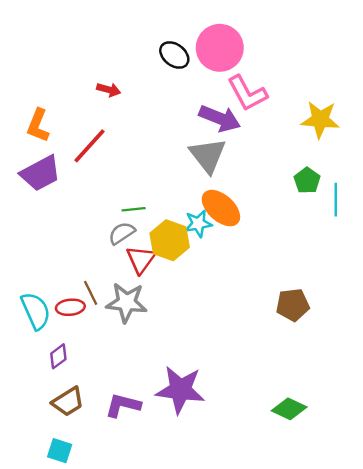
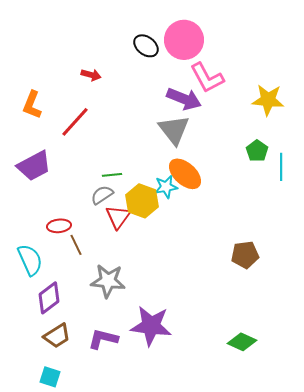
purple trapezoid: (40, 173) -> (34, 166), moved
gray star: (127, 302) -> (108, 281), moved
red ellipse: (70, 307) -> (59, 226), moved
purple diamond: (58, 356) -> (49, 298), size x1.5

